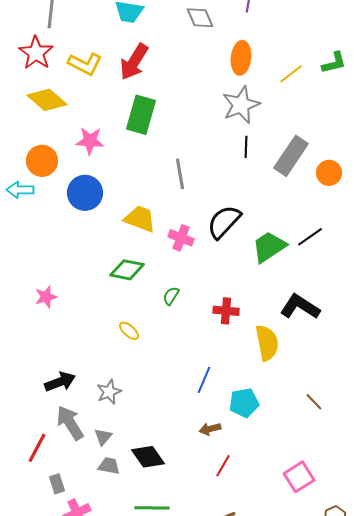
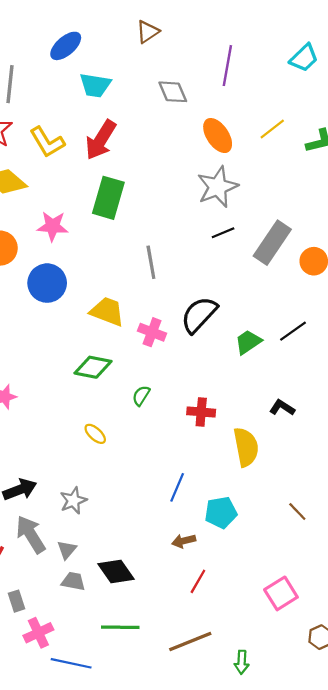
orange ellipse: (241, 58) -> (218, 136), turned -40
yellow L-shape: (85, 64) -> (47, 142), turned 32
yellow line: (291, 74) -> (272, 129), moved
black line: (246, 147) -> (223, 233), turned 65
green trapezoid: (269, 247) -> (248, 342), size x0.7
black L-shape: (300, 307) -> (282, 408), size x0.6

